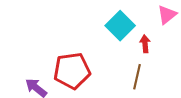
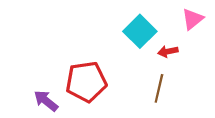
red arrow: (145, 44) -> (168, 51), turned -96

